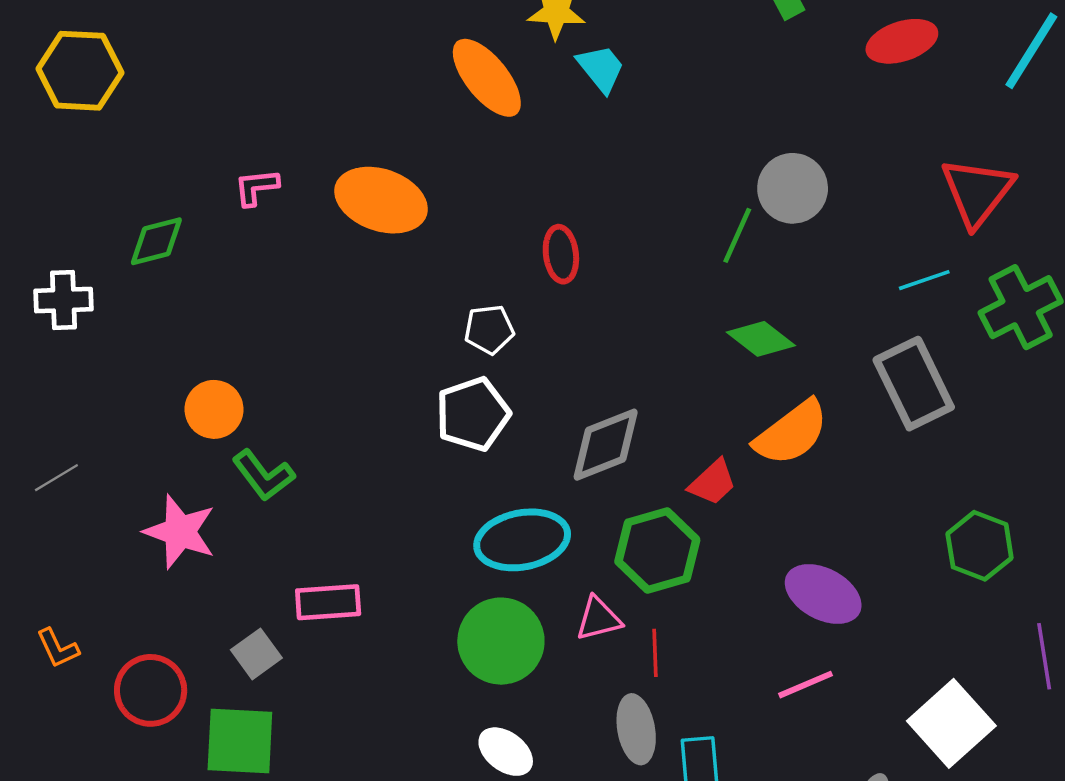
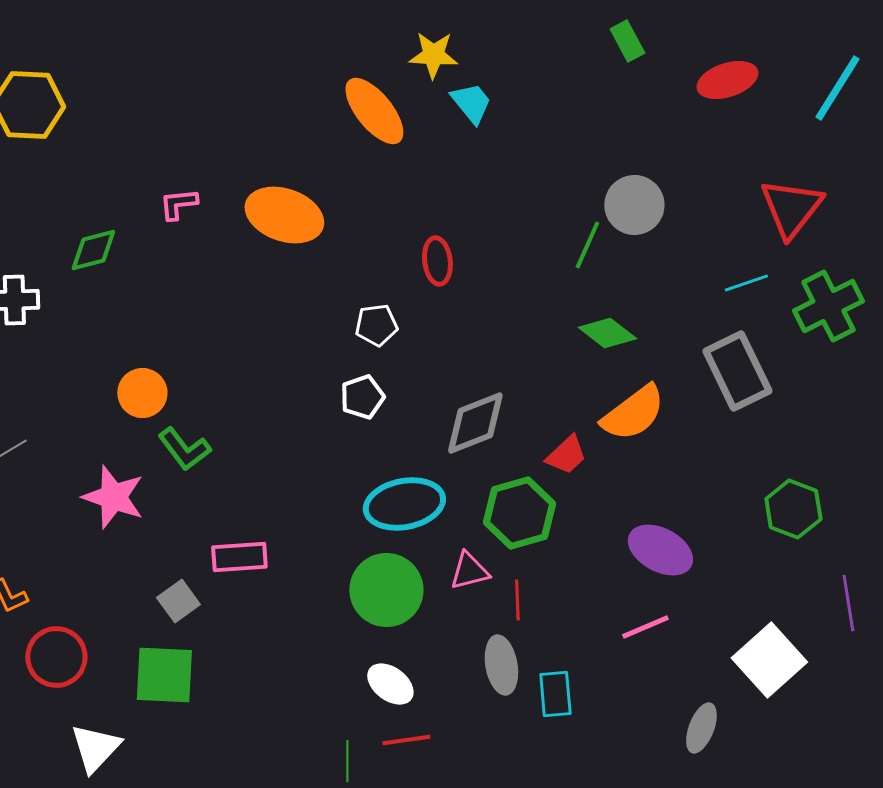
white pentagon: (473, 414) -> (362, 397), size x0.7
red circle: (151, 690) -> (56, 657), moved

